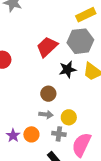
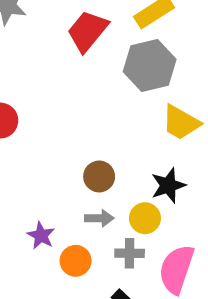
red trapezoid: (47, 47) -> (88, 31), moved
black star: (68, 69) -> (168, 185), moved
purple star: (13, 135) -> (41, 235), moved

